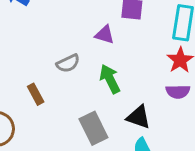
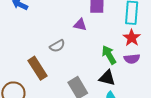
green arrow: (110, 79) -> (109, 55), moved
brown rectangle: (36, 94) -> (37, 68), size x1.6

